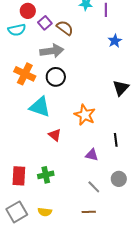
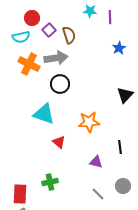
brown semicircle: (65, 28) -> (69, 35), turned 36
orange cross: (25, 74) -> (29, 64), moved
orange star: (85, 115) -> (89, 122), turned -30
red rectangle: (19, 176) -> (20, 194), moved

